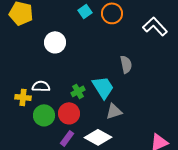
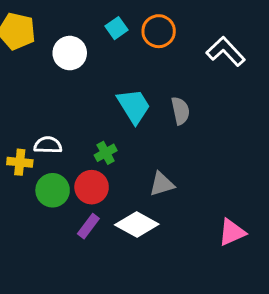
white circle: (55, 42) -> (70, 53), moved
cyan trapezoid: (103, 87) -> (134, 106), moved

